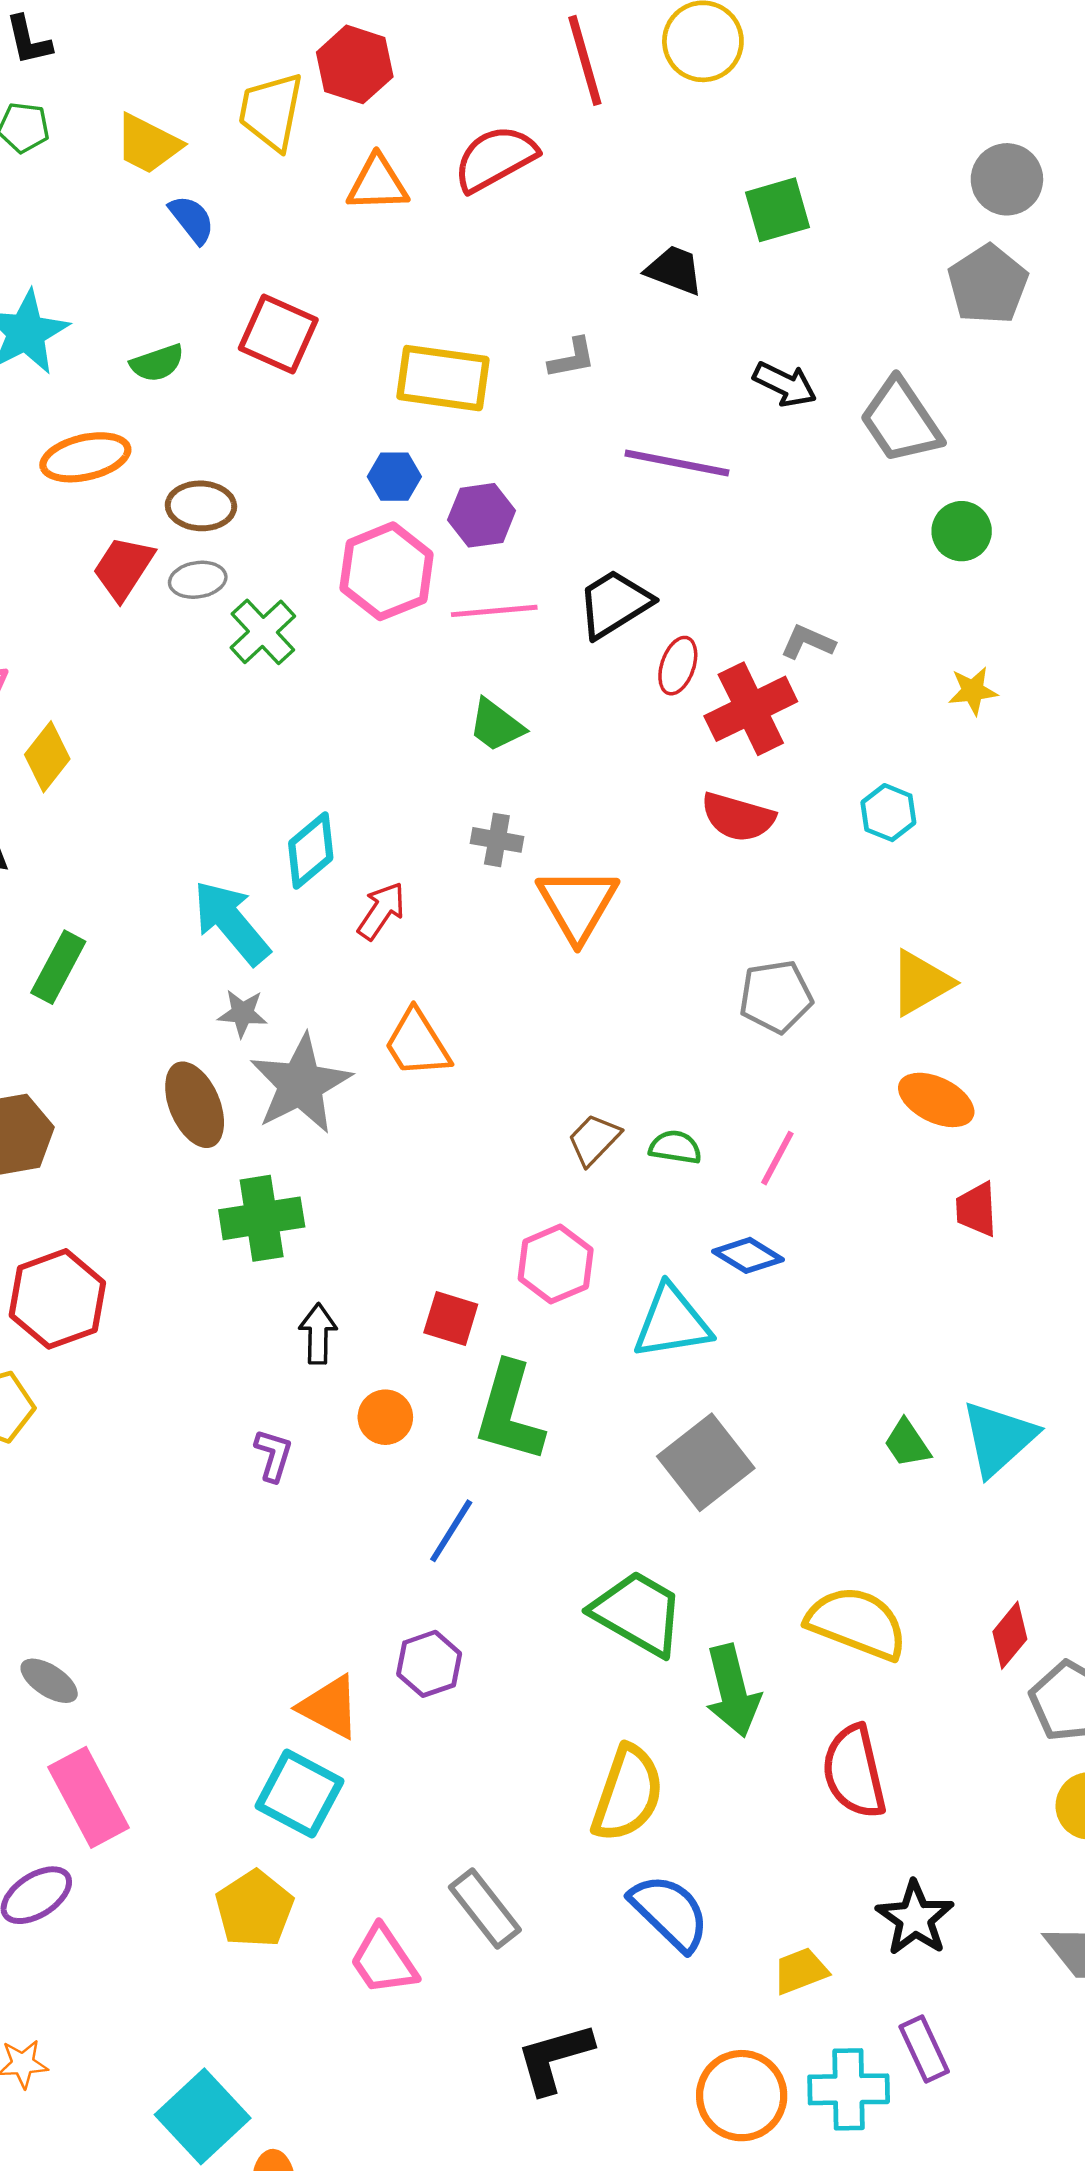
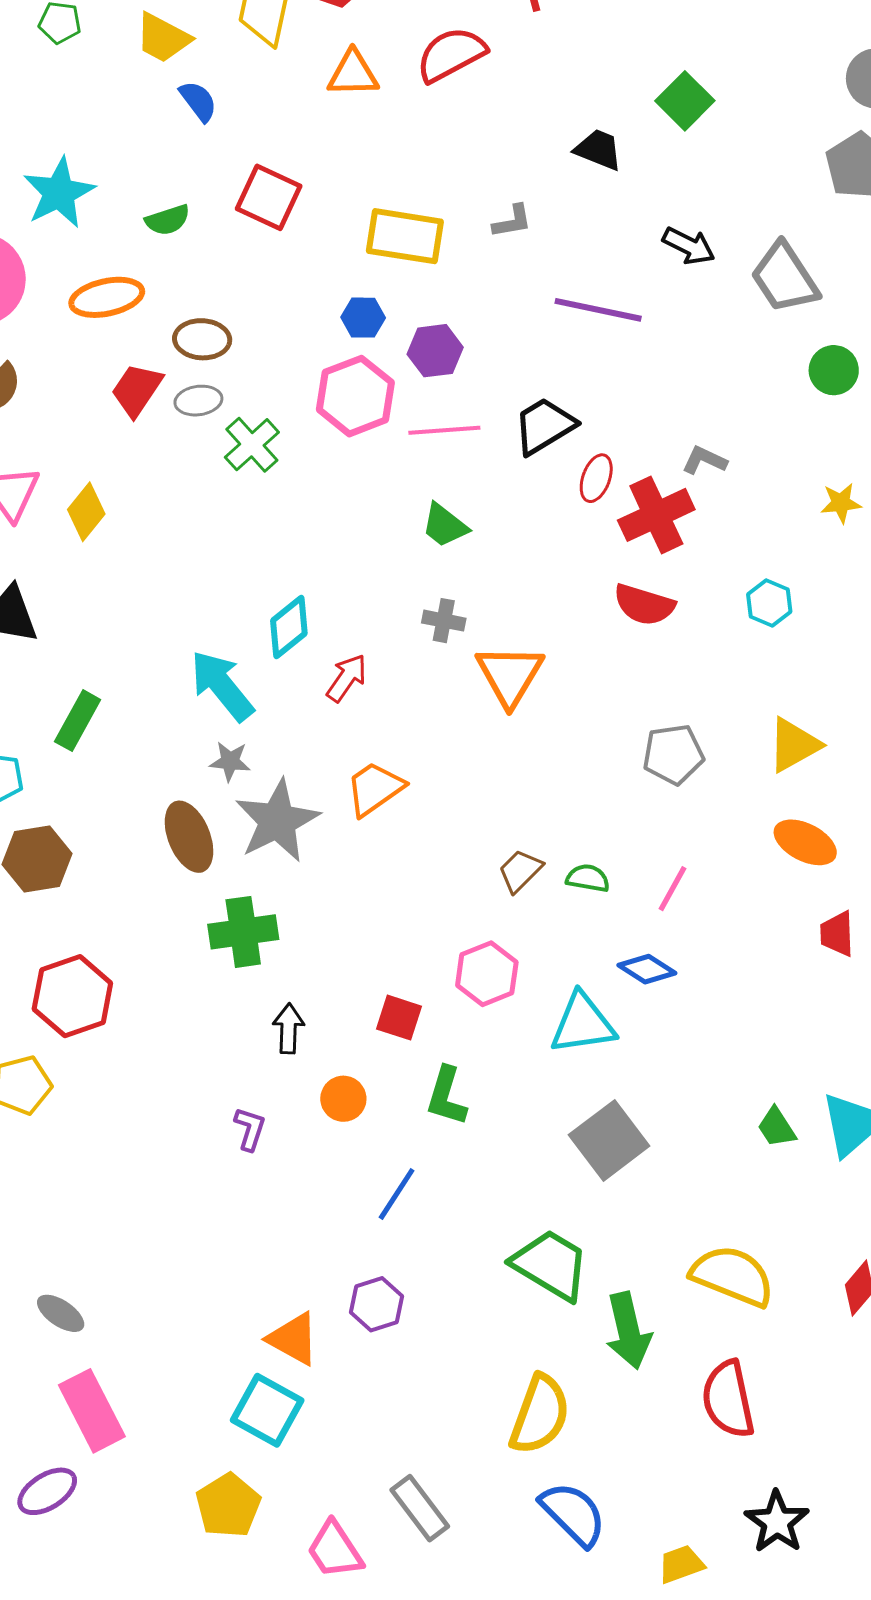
green square: (777, 210) -> (685, 101), turned -30
yellow diamond: (47, 757) -> (86, 512), moved
orange trapezoid: (417, 1043) -> (375, 789), turned 86
green L-shape: (509, 1412) -> (446, 1096), size x0.7

